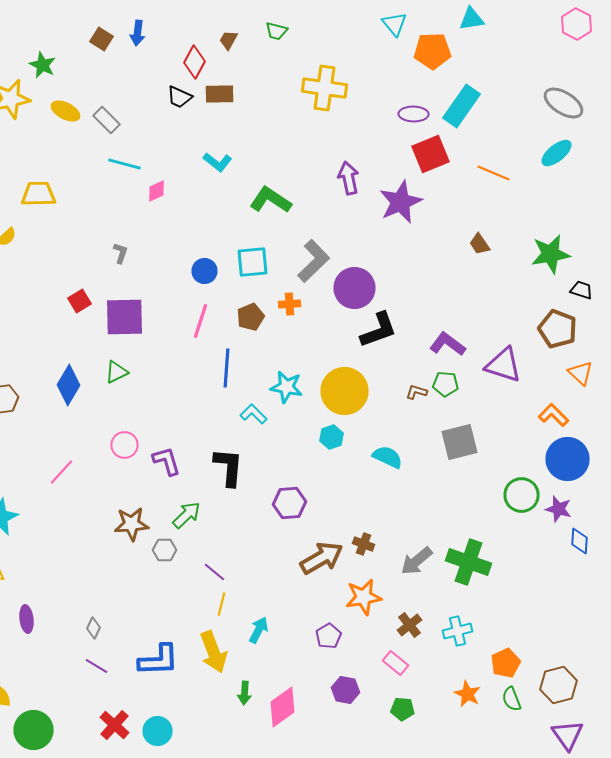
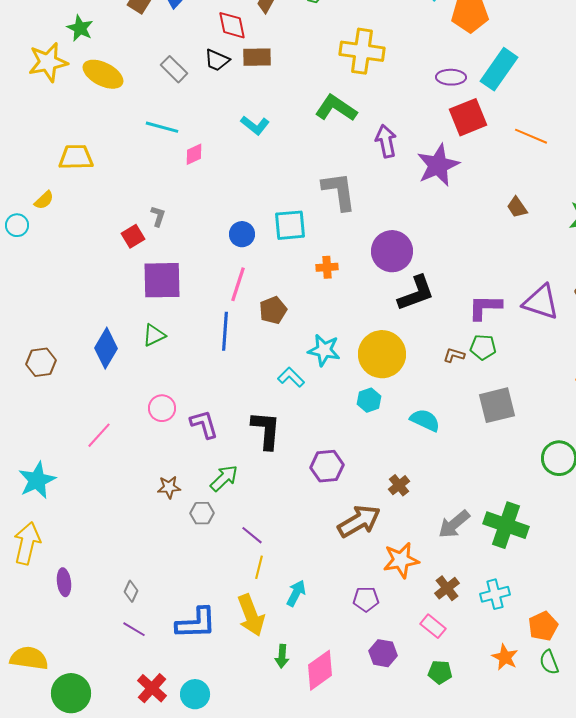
red diamond: (194, 62) -> (232, 25), turned -40
yellow ellipse: (66, 111) -> (103, 74), size x1.4
gray rectangle: (106, 120) -> (174, 69), moved
green L-shape: (270, 200) -> (336, 108), moved
gray L-shape: (314, 261) -> (339, 191), moved, turned -54
red square: (80, 301) -> (133, 236), moved
brown pentagon: (250, 317) -> (273, 310), moved
purple L-shape: (448, 344) -> (485, 307), turned -36
purple triangle: (504, 365) -> (541, 302), moved
blue line: (226, 368) -> (225, 331), moved
brown star: (132, 524) -> (169, 487), size x0.7
brown cross: (364, 544) -> (399, 485), moved, turned 30
purple pentagon: (328, 636) -> (366, 599), turned 30

